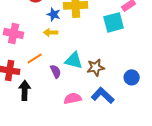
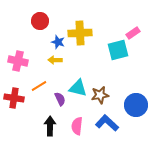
blue circle: (132, 77) -> (136, 105), size x1.5
black arrow: (25, 90) -> (50, 126), moved
pink semicircle: (73, 98) -> (77, 126), turned -72

